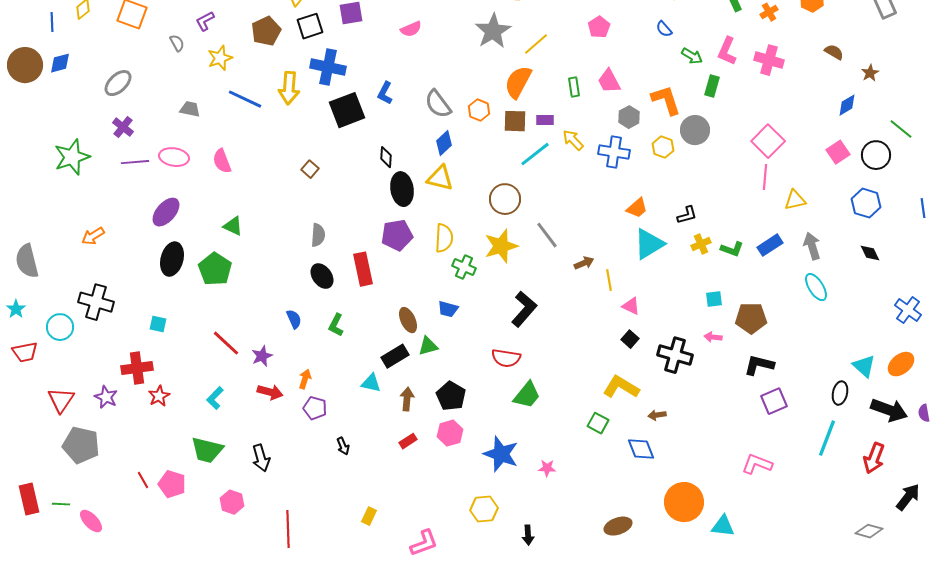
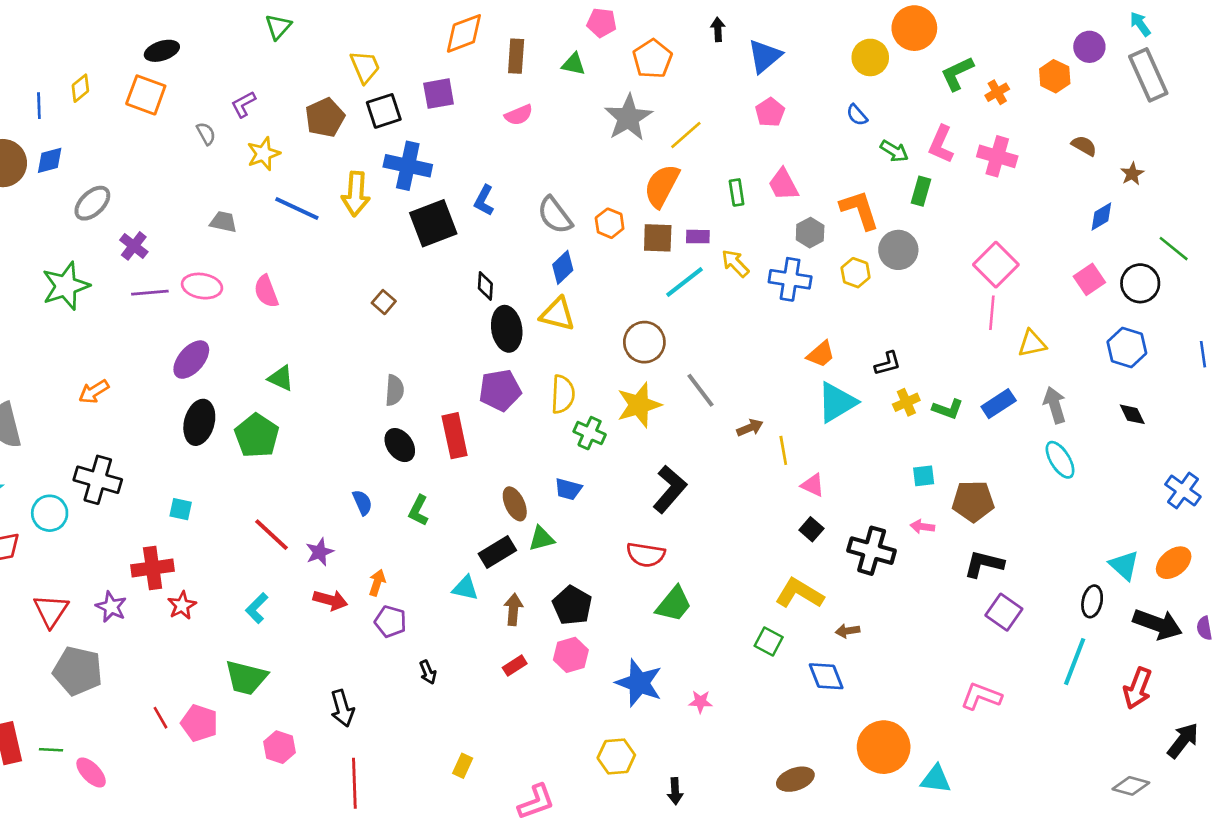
gray ellipse: (118, 83) -> (92, 203), moved
purple square: (774, 401) -> (1004, 612), turned -32
black arrow: (261, 458) -> (342, 708), moved

